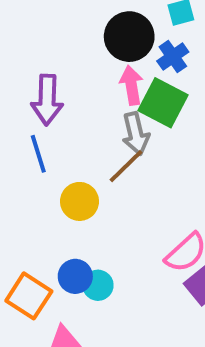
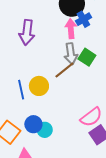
blue cross: (173, 56) -> (83, 19), moved
green square: (163, 103) -> (87, 57), moved, size x0.7
blue line: (38, 154) -> (21, 90), moved

